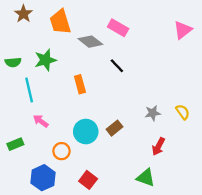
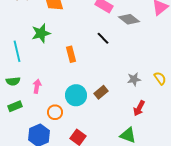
gray diamond: (90, 42) -> (129, 19), moved
green semicircle: (13, 62) -> (13, 81), moved
cyan line: (29, 90) -> (17, 51), moved
pink arrow: (41, 121) -> (37, 86), turned 64

